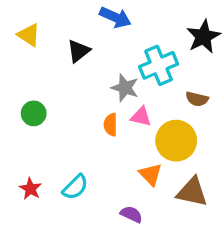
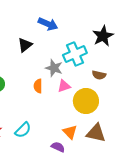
pink triangle: (141, 117) -> (64, 86), turned -32
orange semicircle: (111, 125) -> (38, 86), moved
orange triangle: (151, 174) -> (70, 132), moved

